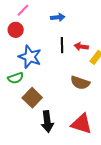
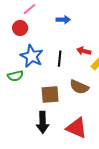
black line: (62, 45) -> (60, 59), moved
brown square: (32, 98) -> (50, 94), moved, turned 36

